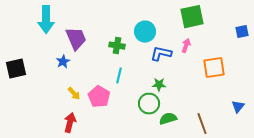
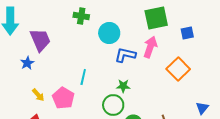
blue square: (242, 32) -> (187, 33), moved
green cross: (117, 46) -> (81, 16), moved
pink arrow: (186, 46) -> (150, 47), size x1.5
orange square: (214, 68) -> (178, 69), turned -35

